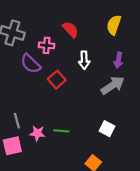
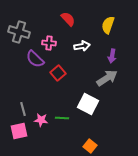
red semicircle: (70, 29) -> (68, 19), moved
white arrow: (84, 60) -> (82, 46), moved, turned -98
white square: (107, 129) -> (88, 104), moved, size x1.5

